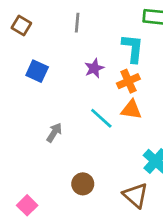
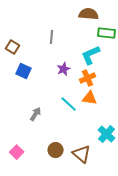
brown square: (21, 25) -> (13, 47), moved
cyan L-shape: (133, 48) -> (91, 55), turned -120
brown triangle: (136, 195) -> (82, 154), moved
pink square: (27, 205) -> (17, 152), moved

